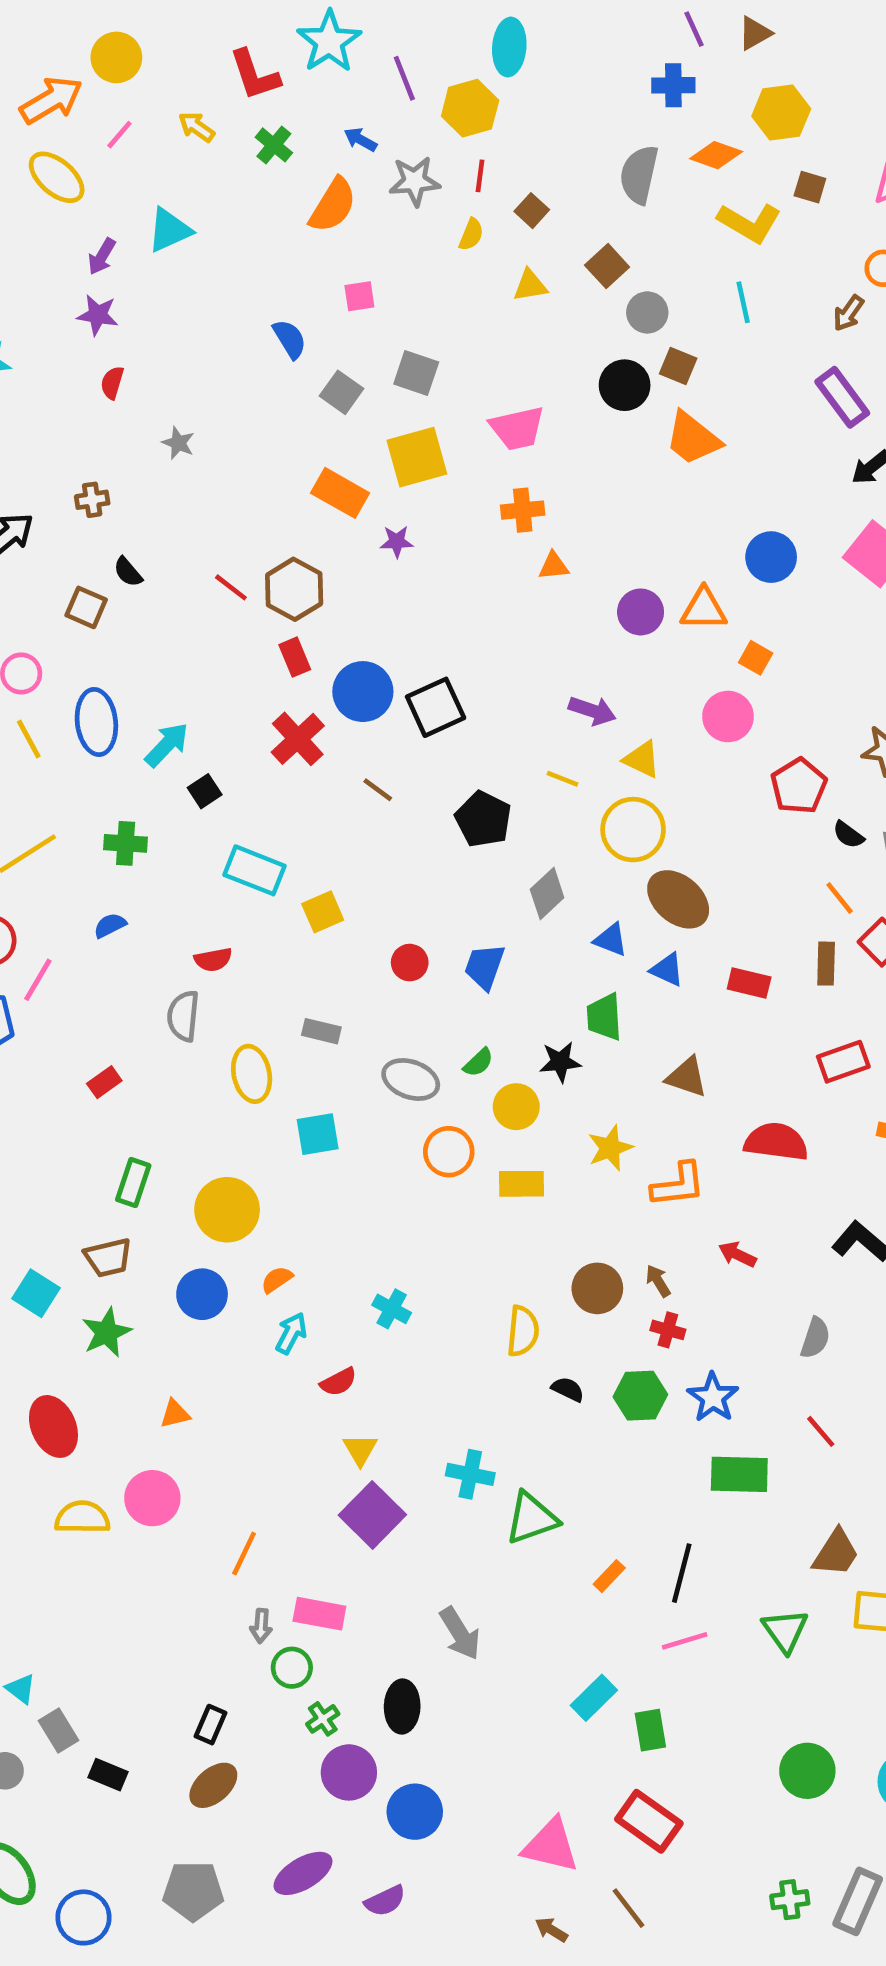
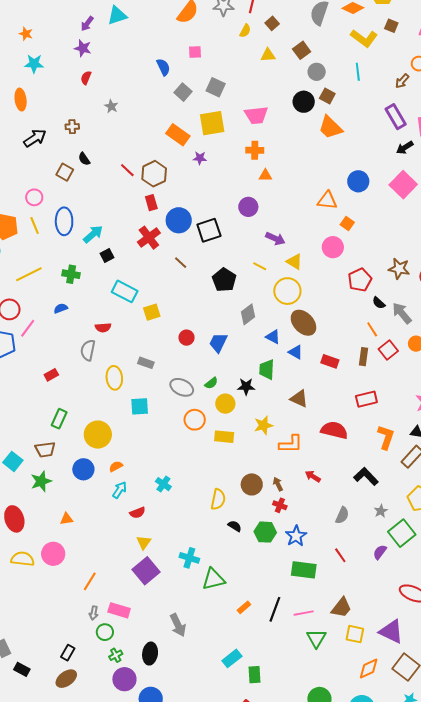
purple circle: (641, 612) -> (248, 207), moved
pink line: (685, 1641) -> (304, 613), moved

